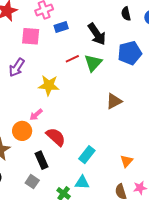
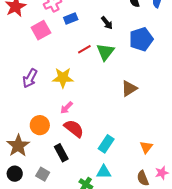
black arrow: (97, 34) -> (107, 23), size x0.6
pink square: (31, 36) -> (41, 30), turned -30
purple arrow: (17, 68) -> (30, 78), moved
pink arrow: (36, 115) -> (66, 108), moved
gray square: (32, 182) -> (43, 174), moved

